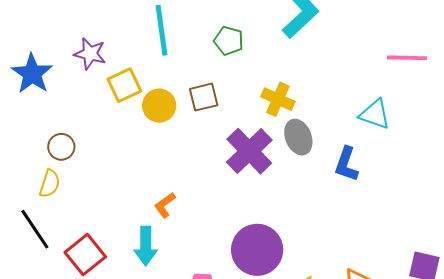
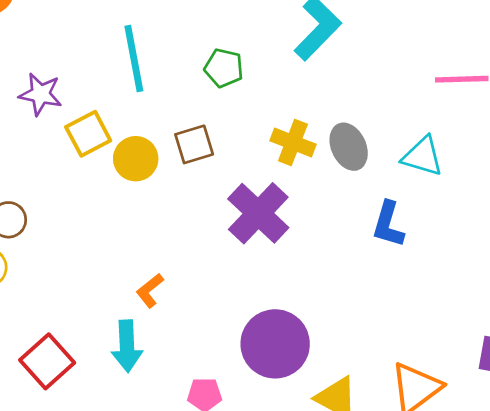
gray ellipse: (298, 137) -> (349, 147), moved

